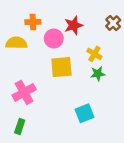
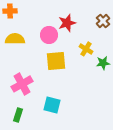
orange cross: (33, 22) -> (10, 11), moved
green star: (98, 74) -> (103, 63), moved
cyan square: (85, 113) -> (52, 105), moved, turned 36

